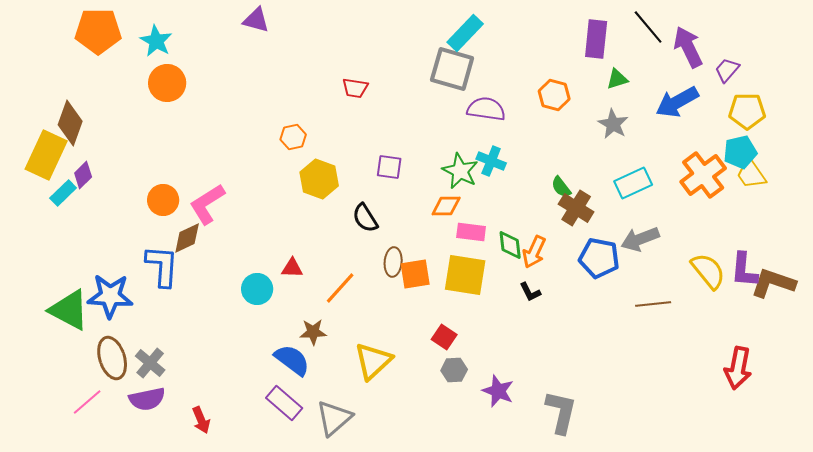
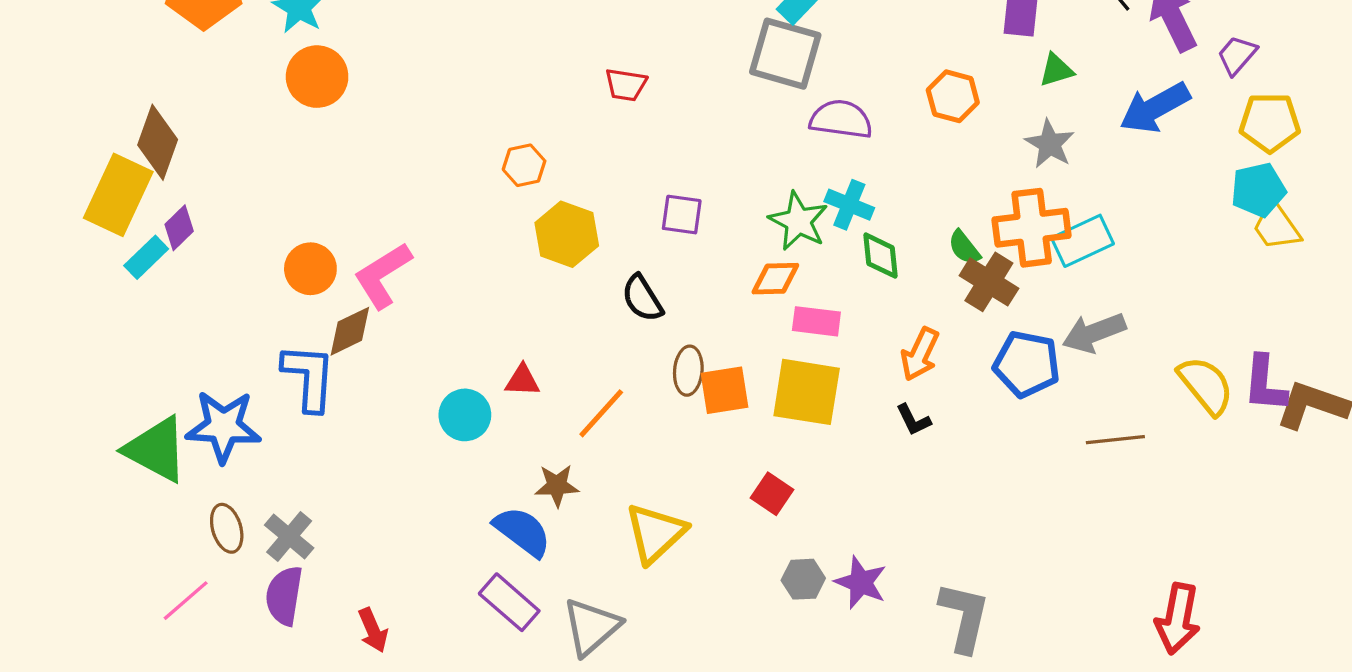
orange cross: (703, 175) -> (1032, 228), moved, turned 30
green diamond: (510, 245) -> (880, 256), moved
brown ellipse: (112, 358) -> (227, 528), size x0.7
red arrow: (738, 368) -> (1178, 619), moved
gray hexagon: (454, 370) -> (803, 579), moved
purple semicircle: (147, 399) -> (284, 596), turned 111

